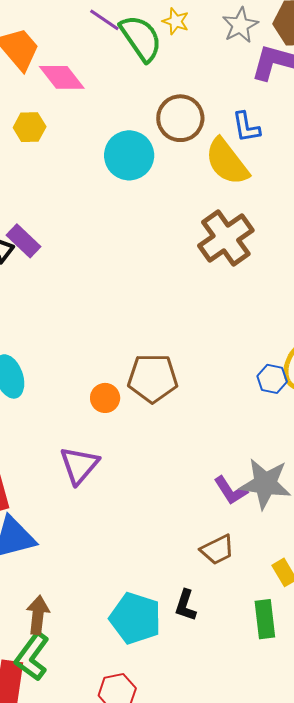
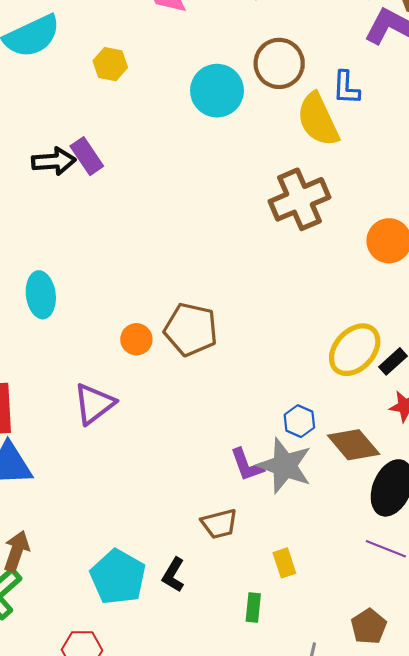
yellow hexagon: (30, 127) -> (110, 64), moved
blue hexagon: (272, 379) -> (299, 421), moved
green rectangle: (265, 619) -> (253, 607), size x0.7

